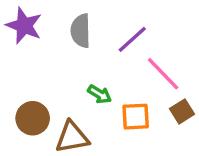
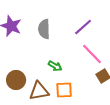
purple line: (132, 39) -> (83, 27), moved
orange square: (136, 117) -> (64, 90), moved

